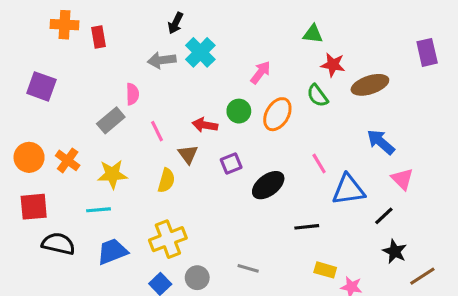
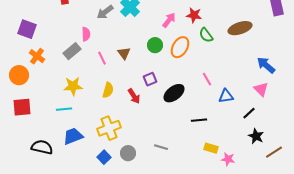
gray arrow: (162, 60) -> (105, 12), turned -30
red star: (333, 65) -> (194, 15), moved
red arrow: (205, 125) -> (134, 96), moved, turned -133
blue arrow: (381, 142) -> (266, 65), moved
brown triangle: (188, 154) -> (124, 53), moved
orange cross: (68, 160) -> (37, 56), moved
blue triangle: (348, 190) -> (226, 96), size x0.7
black semicircle: (58, 244) -> (42, 147), moved

